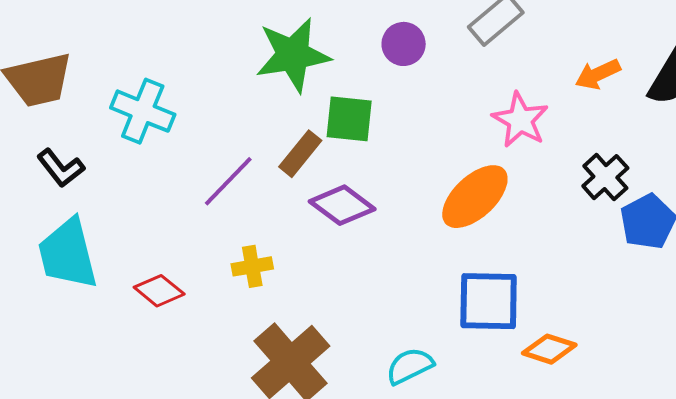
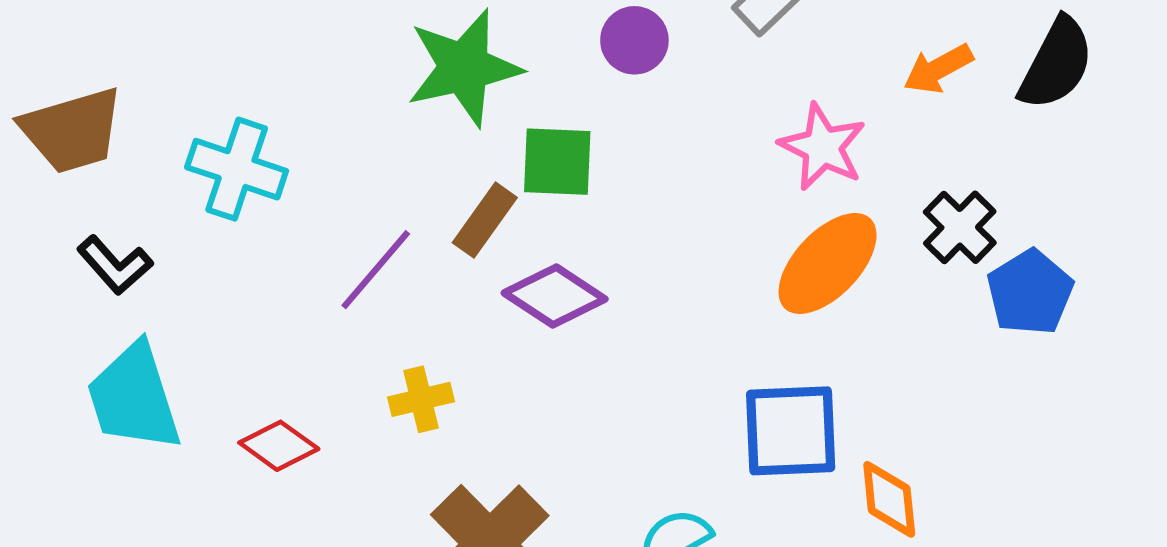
orange ellipse: (475, 197) -> (828, 263), moved
orange diamond: (549, 349) -> (889, 499), turned 70

